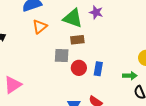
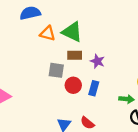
purple star: (96, 12) -> (97, 61), moved
orange triangle: (40, 27) -> (48, 33), moved, turned 49

